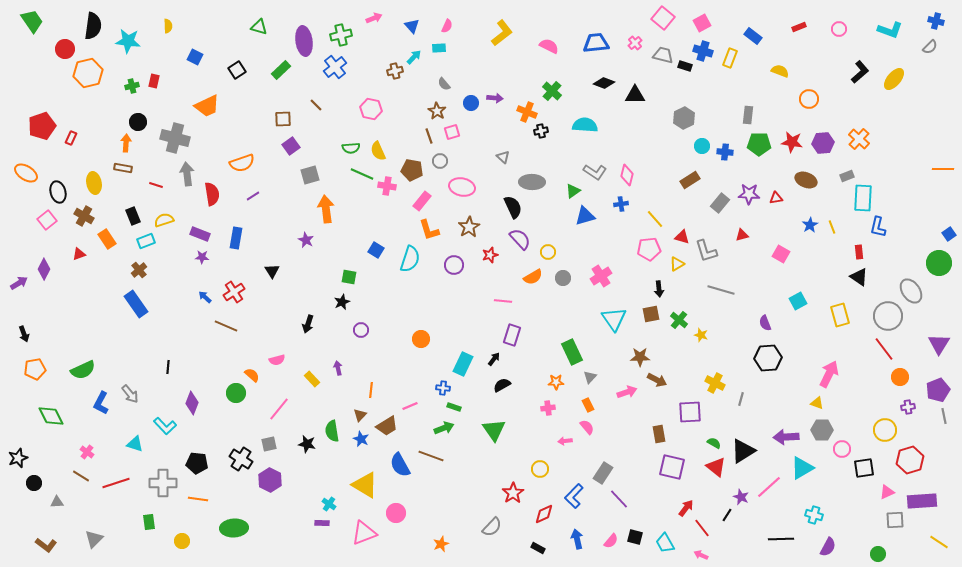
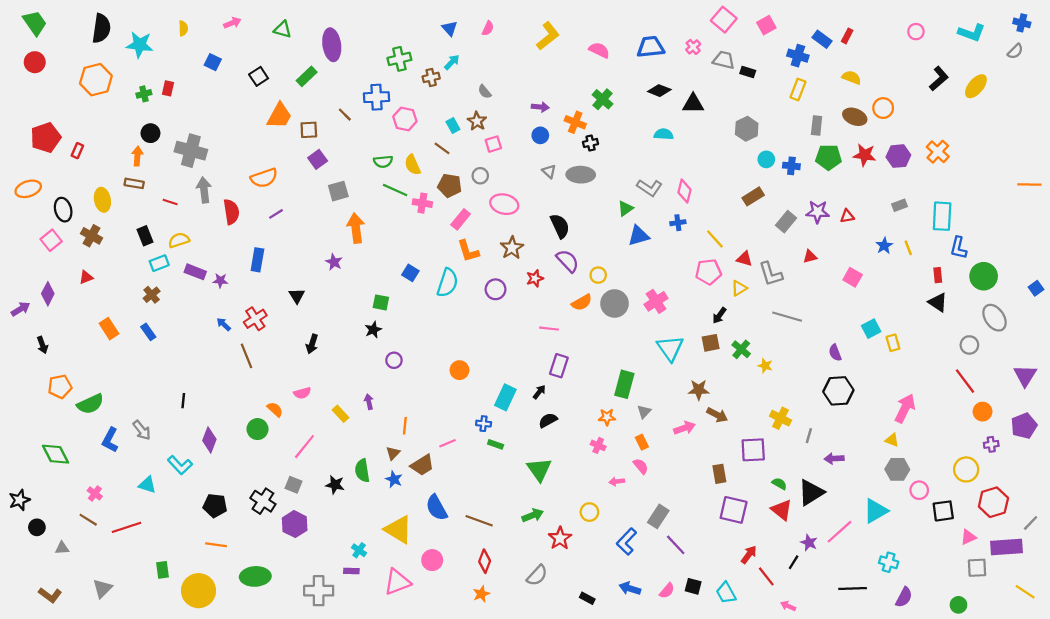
pink arrow: (374, 18) -> (232, 23), moved
red rectangle: (799, 27) -> (847, 36), moved, turned -40
green cross: (341, 35) -> (399, 59), moved
cyan rectangle: (439, 48) -> (453, 126), moved, turned 64
red circle: (65, 49) -> (35, 62), moved
blue cross: (703, 51) -> (798, 56), moved
yellow rectangle: (730, 58) -> (798, 89), moved
blue cross: (335, 67) -> (377, 97), moved, turned 35
blue circle: (471, 103) -> (540, 135), moved
orange trapezoid: (207, 106) -> (279, 116), moved, turned -36
cyan semicircle: (585, 125) -> (664, 134), moved, size x0.7
brown line: (429, 136) -> (442, 148), moved, turned -35
orange ellipse: (26, 173) -> (28, 189), turned -50
gray rectangle: (847, 176) -> (900, 205), moved
brown ellipse: (806, 180) -> (855, 117), moved
gray ellipse: (532, 182) -> (581, 175), moved
purple rectangle: (200, 234) -> (195, 272), moved
blue square: (949, 234) -> (1036, 288), moved
orange rectangle: (107, 239) -> (109, 329), moved
green circle: (939, 263) -> (984, 276), moved
gray circle: (563, 278) -> (615, 303), size x1.6
black arrow: (659, 289) -> (719, 316), turned 42
blue rectangle: (136, 304) -> (148, 332), size x0.6
yellow rectangle: (840, 315) -> (893, 343), moved, size x0.7
gray circle: (888, 316) -> (969, 345), size x0.6
black arrow: (308, 324) -> (312, 344), moved
brown line: (226, 326) -> (247, 356), turned 45
black arrow: (24, 334) -> (42, 345), moved
green rectangle: (572, 352) -> (624, 384), turned 40
orange pentagon: (35, 369) -> (60, 386), moved
pink cross: (548, 408) -> (598, 445), turned 32
gray line: (944, 416) -> (1031, 523), moved, turned 56
green arrow: (444, 428) -> (533, 515), moved
purple arrow: (786, 437) -> (834, 459), moved, size x0.7
gray square: (269, 444) -> (294, 485), turned 35
brown line: (431, 456) -> (479, 521), moved
gray cross: (163, 483) -> (319, 591), moved
red diamond: (544, 514) -> (485, 561), moved, turned -45
blue arrow: (577, 539) -> (630, 588), turned -60
yellow circle: (182, 541) -> (199, 591), size x2.0
pink arrow: (701, 555) -> (788, 606), moved

